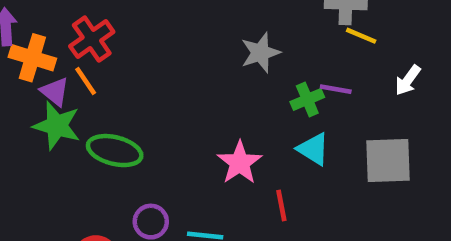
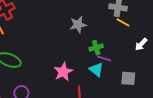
purple line: (336, 89) -> (104, 59), moved
gray square: (388, 160) -> (128, 78), size x0.7

